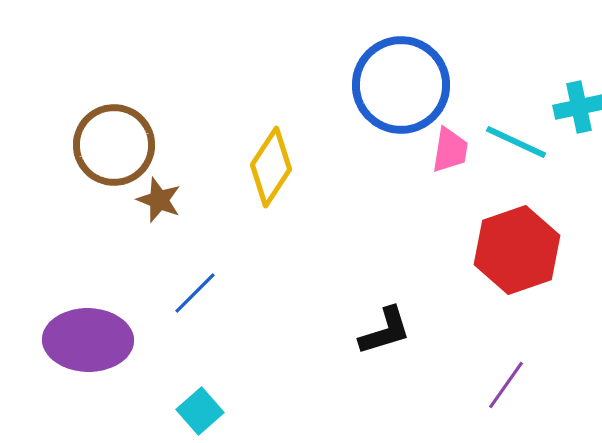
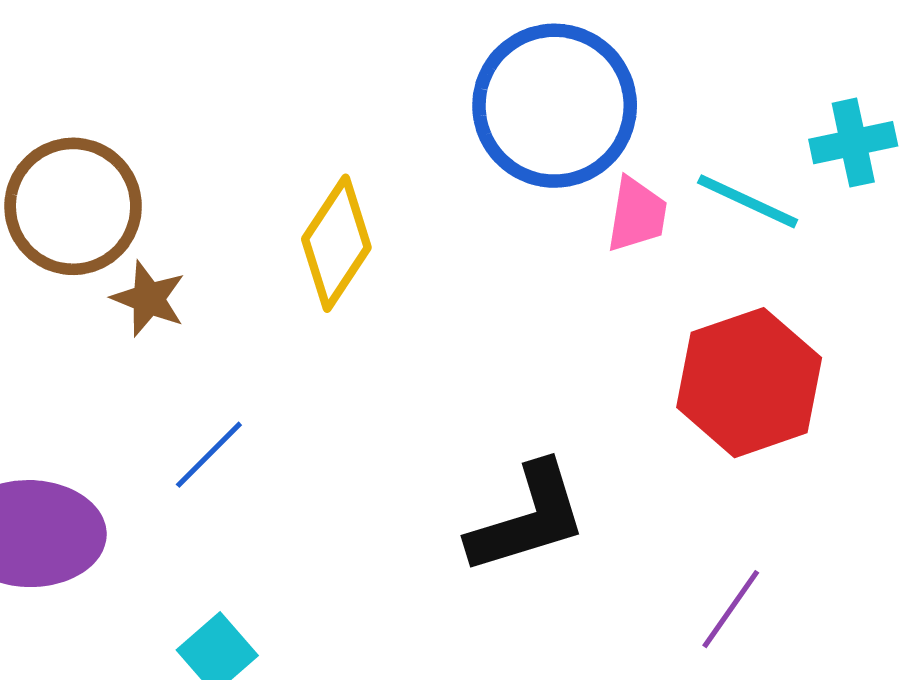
black L-shape: (385, 331) -> (528, 518), size x1.4

